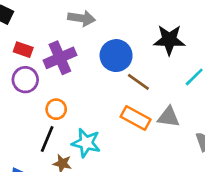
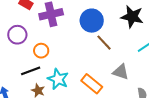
purple circle: (25, 80) -> (17, 35), moved
orange rectangle: (136, 118) -> (92, 84), moved
black line: (47, 139) -> (31, 71), turned 36

